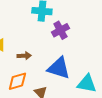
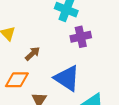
brown arrow: (24, 56) -> (32, 54), turned -56

